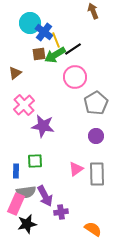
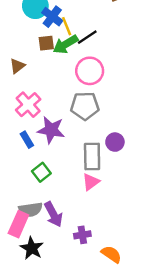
gray pentagon: (96, 103) -> (85, 106), moved, turned 30
green square: (35, 161) -> (41, 172), turned -35
blue rectangle: (16, 171) -> (27, 140), moved, turned -32
gray rectangle: (97, 174) -> (92, 157), moved
purple cross: (61, 212) -> (82, 235), moved
black star: (27, 224) -> (32, 248), turned -30

